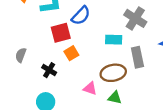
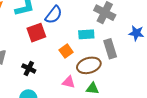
orange square: (71, 53) -> (66, 51), moved

